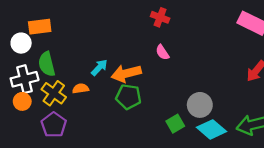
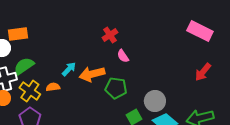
red cross: (160, 17) -> (110, 35), moved, turned 35
green semicircle: (47, 64) -> (24, 66), turned 70
green pentagon: (129, 97) -> (116, 88), moved

